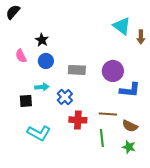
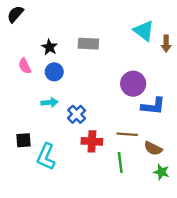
gray rectangle: (77, 70) -> (88, 44), moved
black square: (26, 101) -> (24, 140), moved
cyan L-shape: (39, 133) -> (46, 157), turned 85
green star: (129, 147) -> (161, 172), moved

